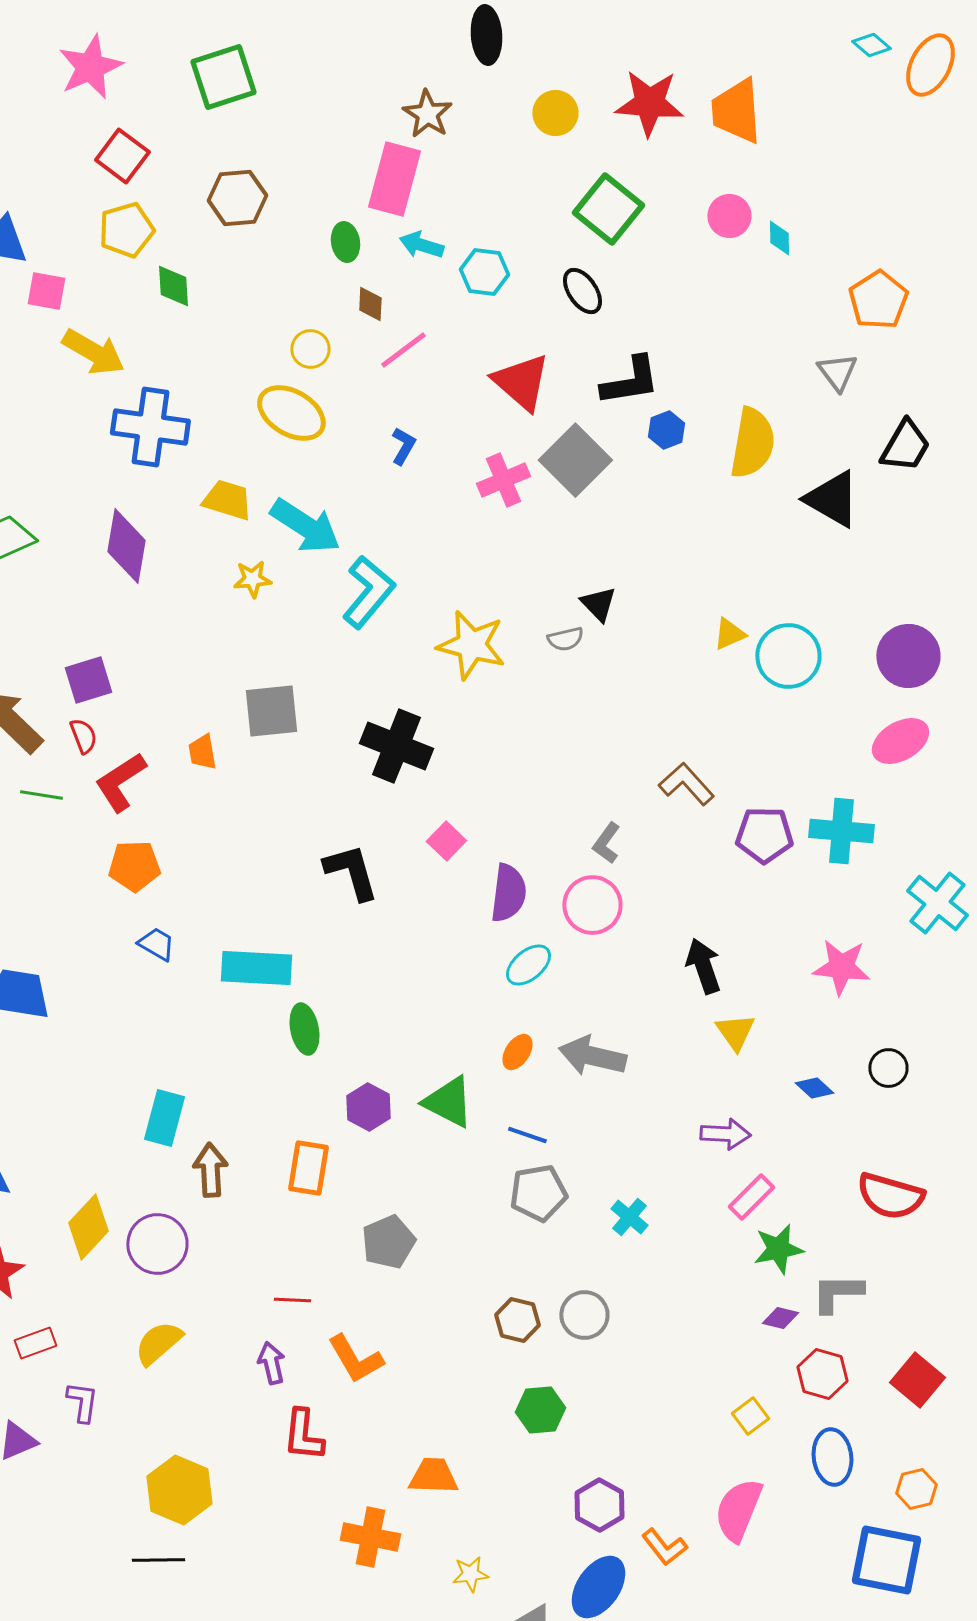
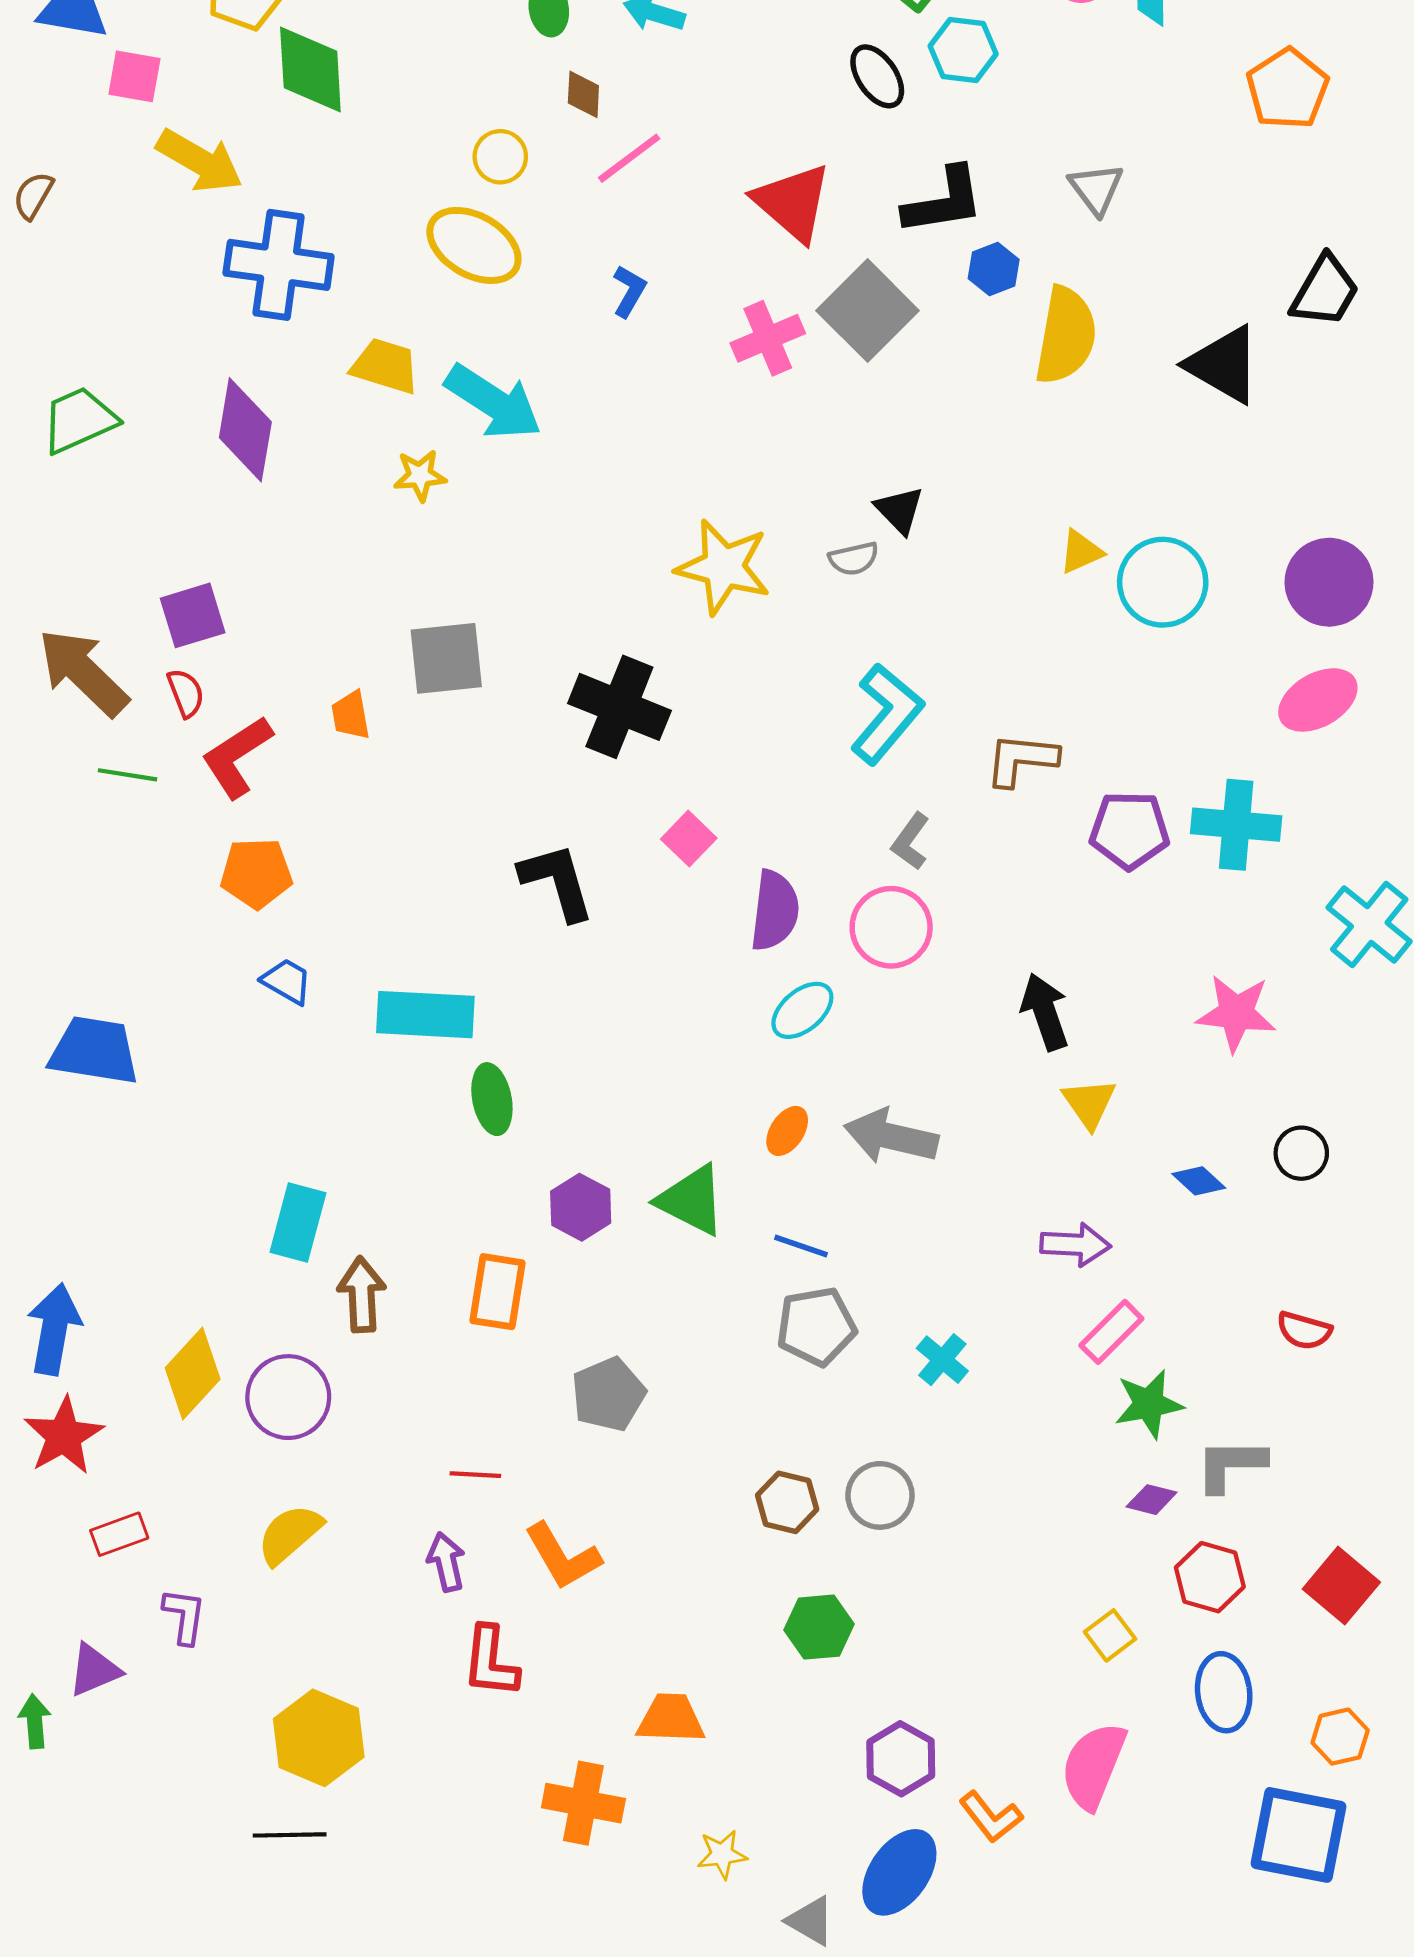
cyan hexagon: (484, 272) -> (963, 50), moved
green diamond: (173, 286) -> (310, 69), size x1.5
gray triangle: (837, 372) -> (1096, 189), moved
yellow semicircle: (752, 443) -> (1066, 336), moved
cyan L-shape: (368, 592) -> (887, 714), moved
brown L-shape: (686, 784) -> (1021, 760), turned -42
red semicircle: (890, 1196) -> (1304, 1331), size x0.6

